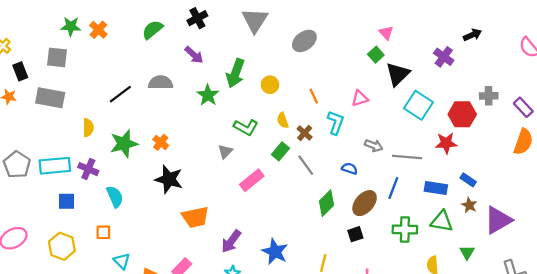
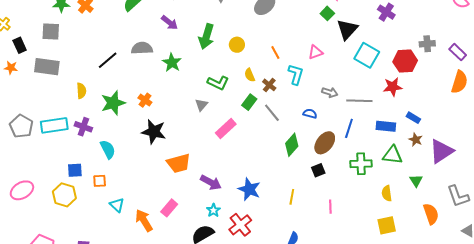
green star: (208, 95) -> (172, 62), moved
blue square: (66, 201) -> (75, 170), moved
purple arrow: (231, 241) -> (211, 182), turned -95

